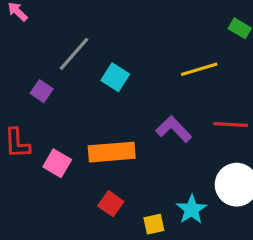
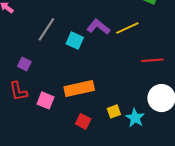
purple square: (42, 91) -> (24, 64), moved
purple L-shape: (174, 129) -> (98, 27), moved
yellow square: (154, 224) -> (114, 111), moved

